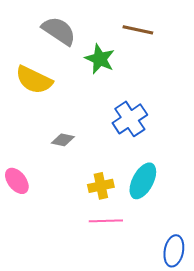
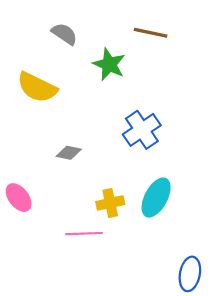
gray semicircle: (59, 31) -> (64, 34), size x0.7
pink line: (106, 221) -> (84, 234), moved

